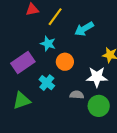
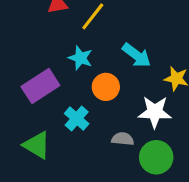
cyan arrow: (84, 29) -> (137, 55), moved, turned -114
green triangle: (22, 100) -> (37, 145), turned 48

